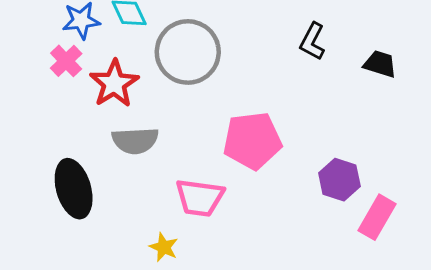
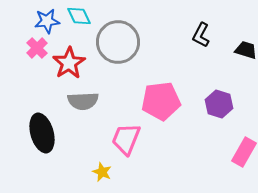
purple hexagon: (339, 180) -> (219, 104), moved
pink trapezoid: (200, 198) -> (126, 139), turned 104

